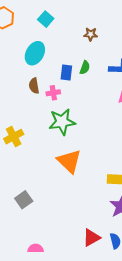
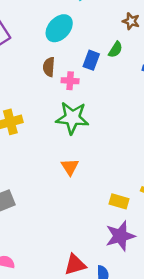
green semicircle: (85, 68) -> (115, 50), moved
orange triangle: (69, 161) -> (70, 167), size x0.6

